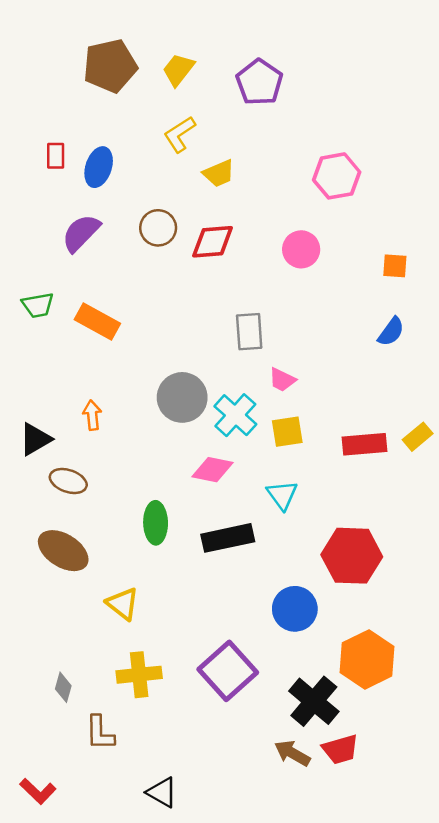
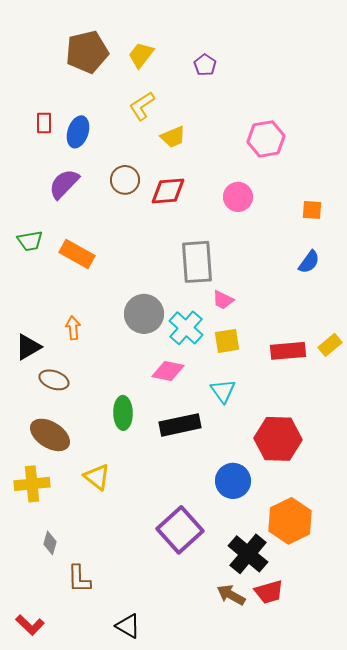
purple pentagon: (259, 82) -> (205, 65), size x0.6
gray rectangle: (249, 332) -> (197, 262), size x1.4
yellow cross: (139, 675) -> (32, 484), moved

